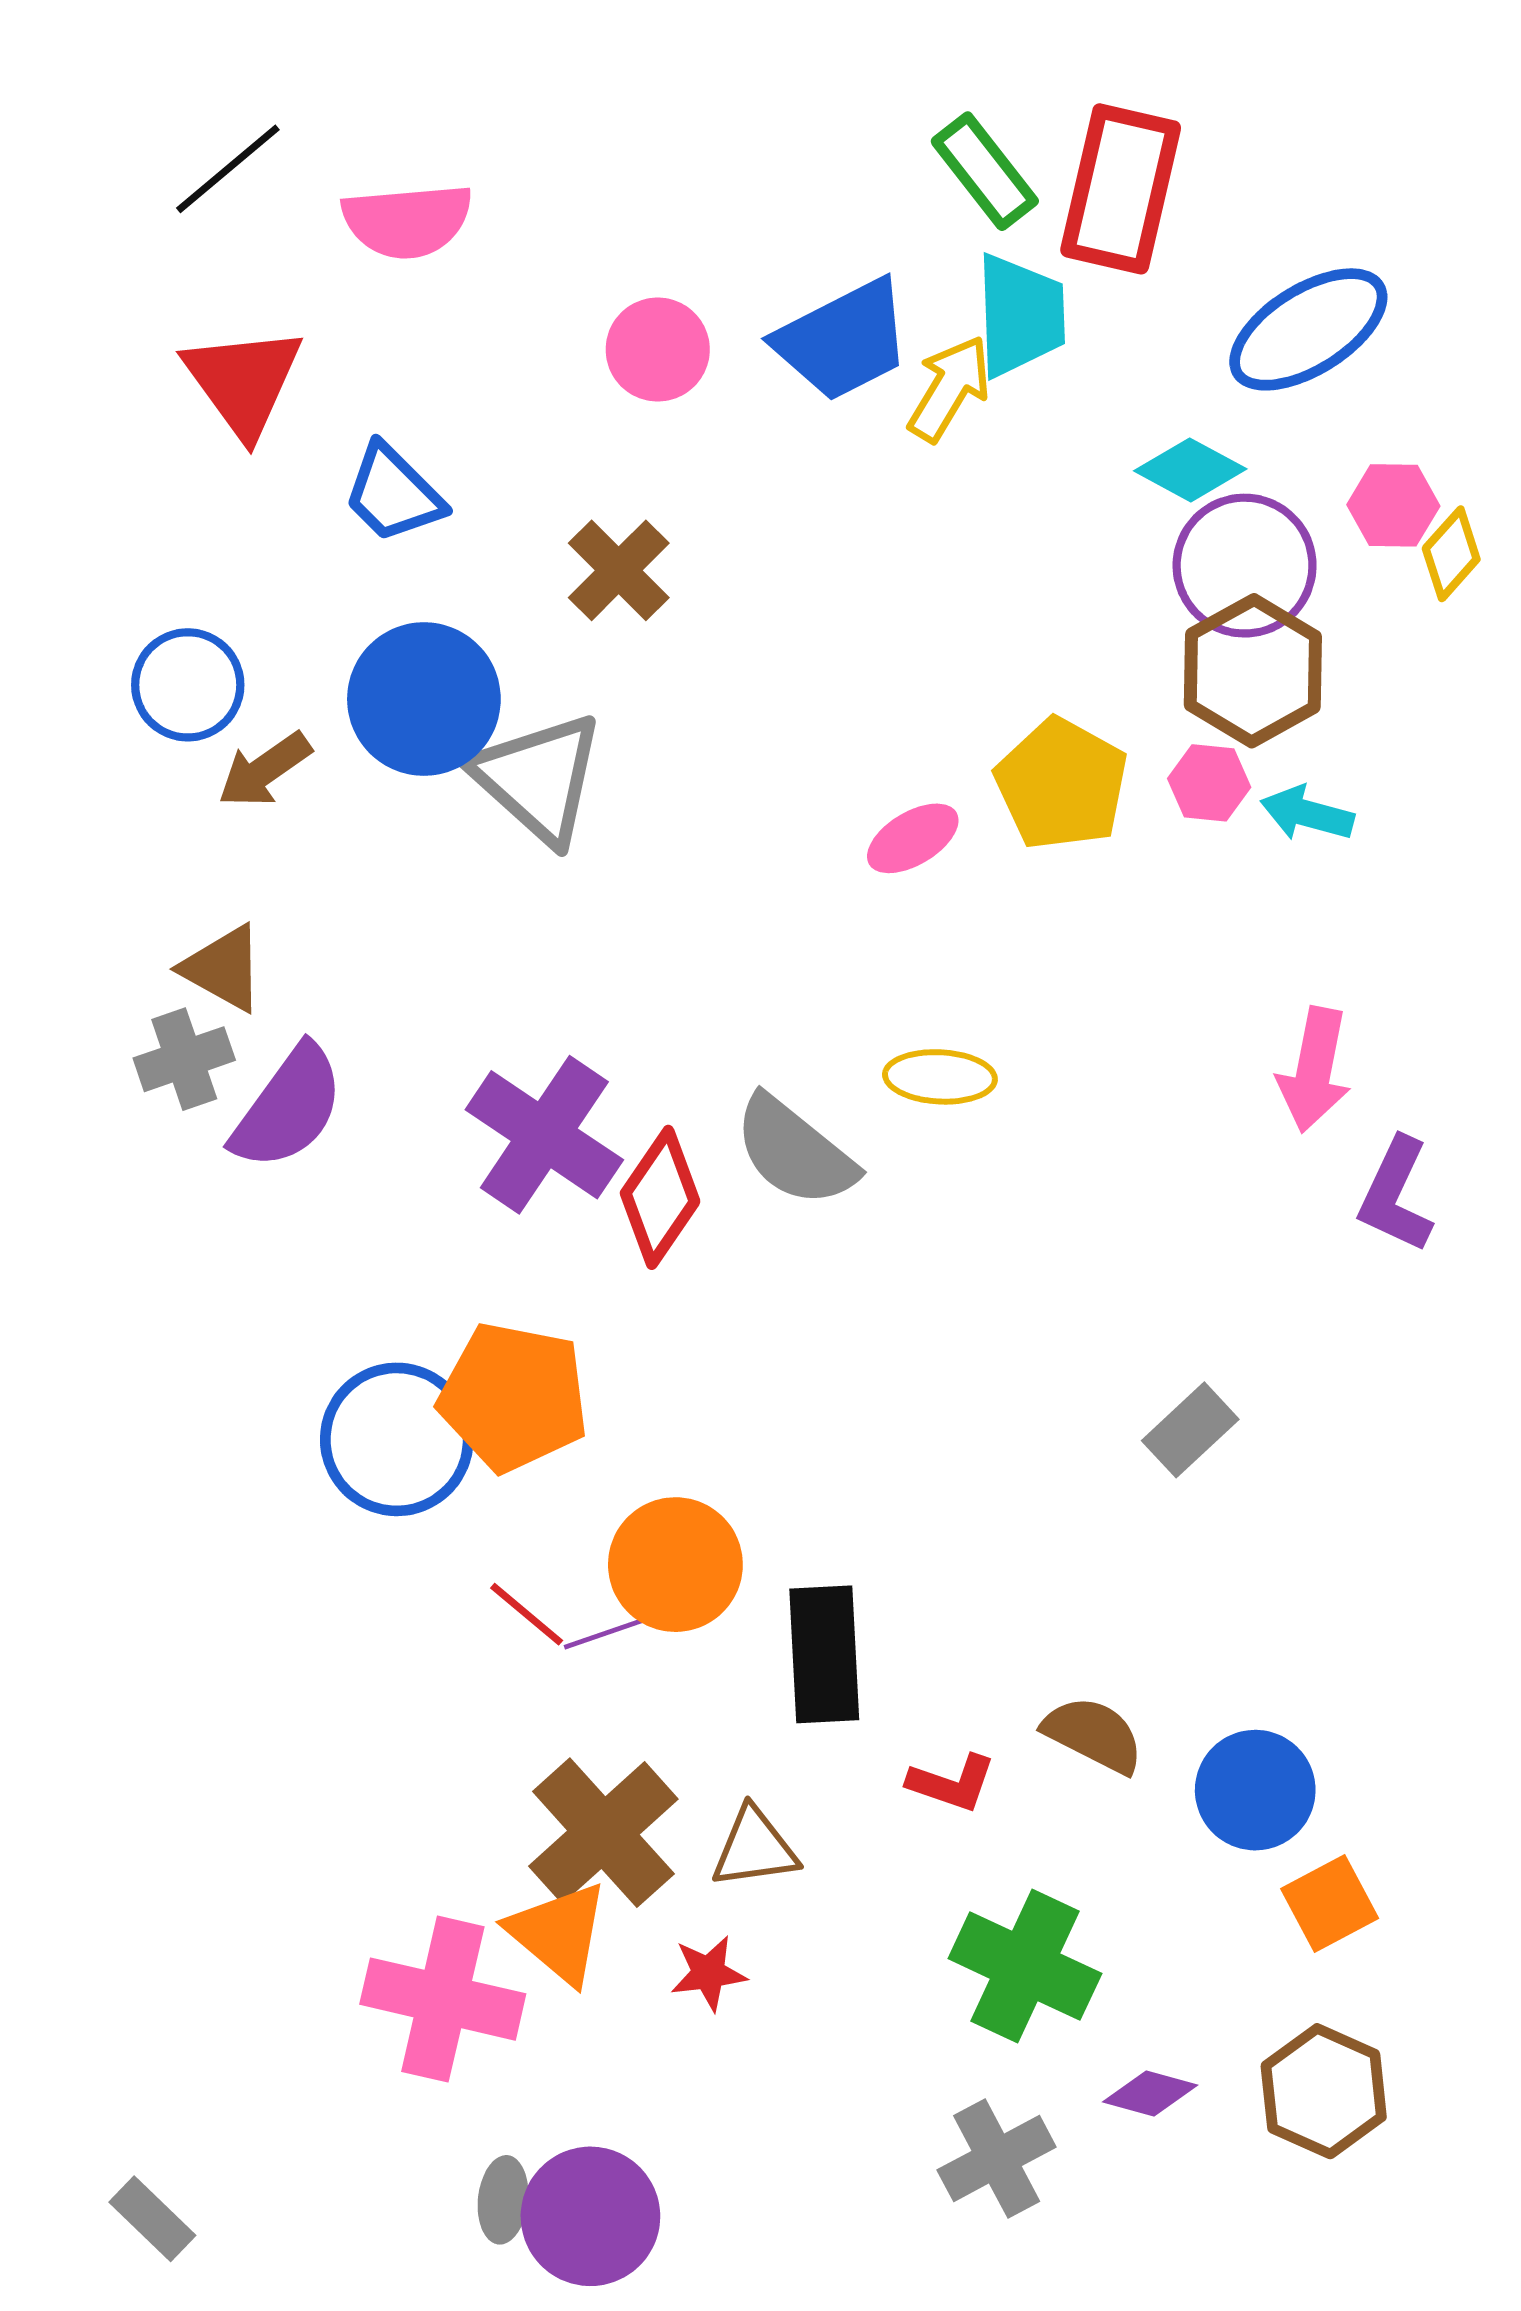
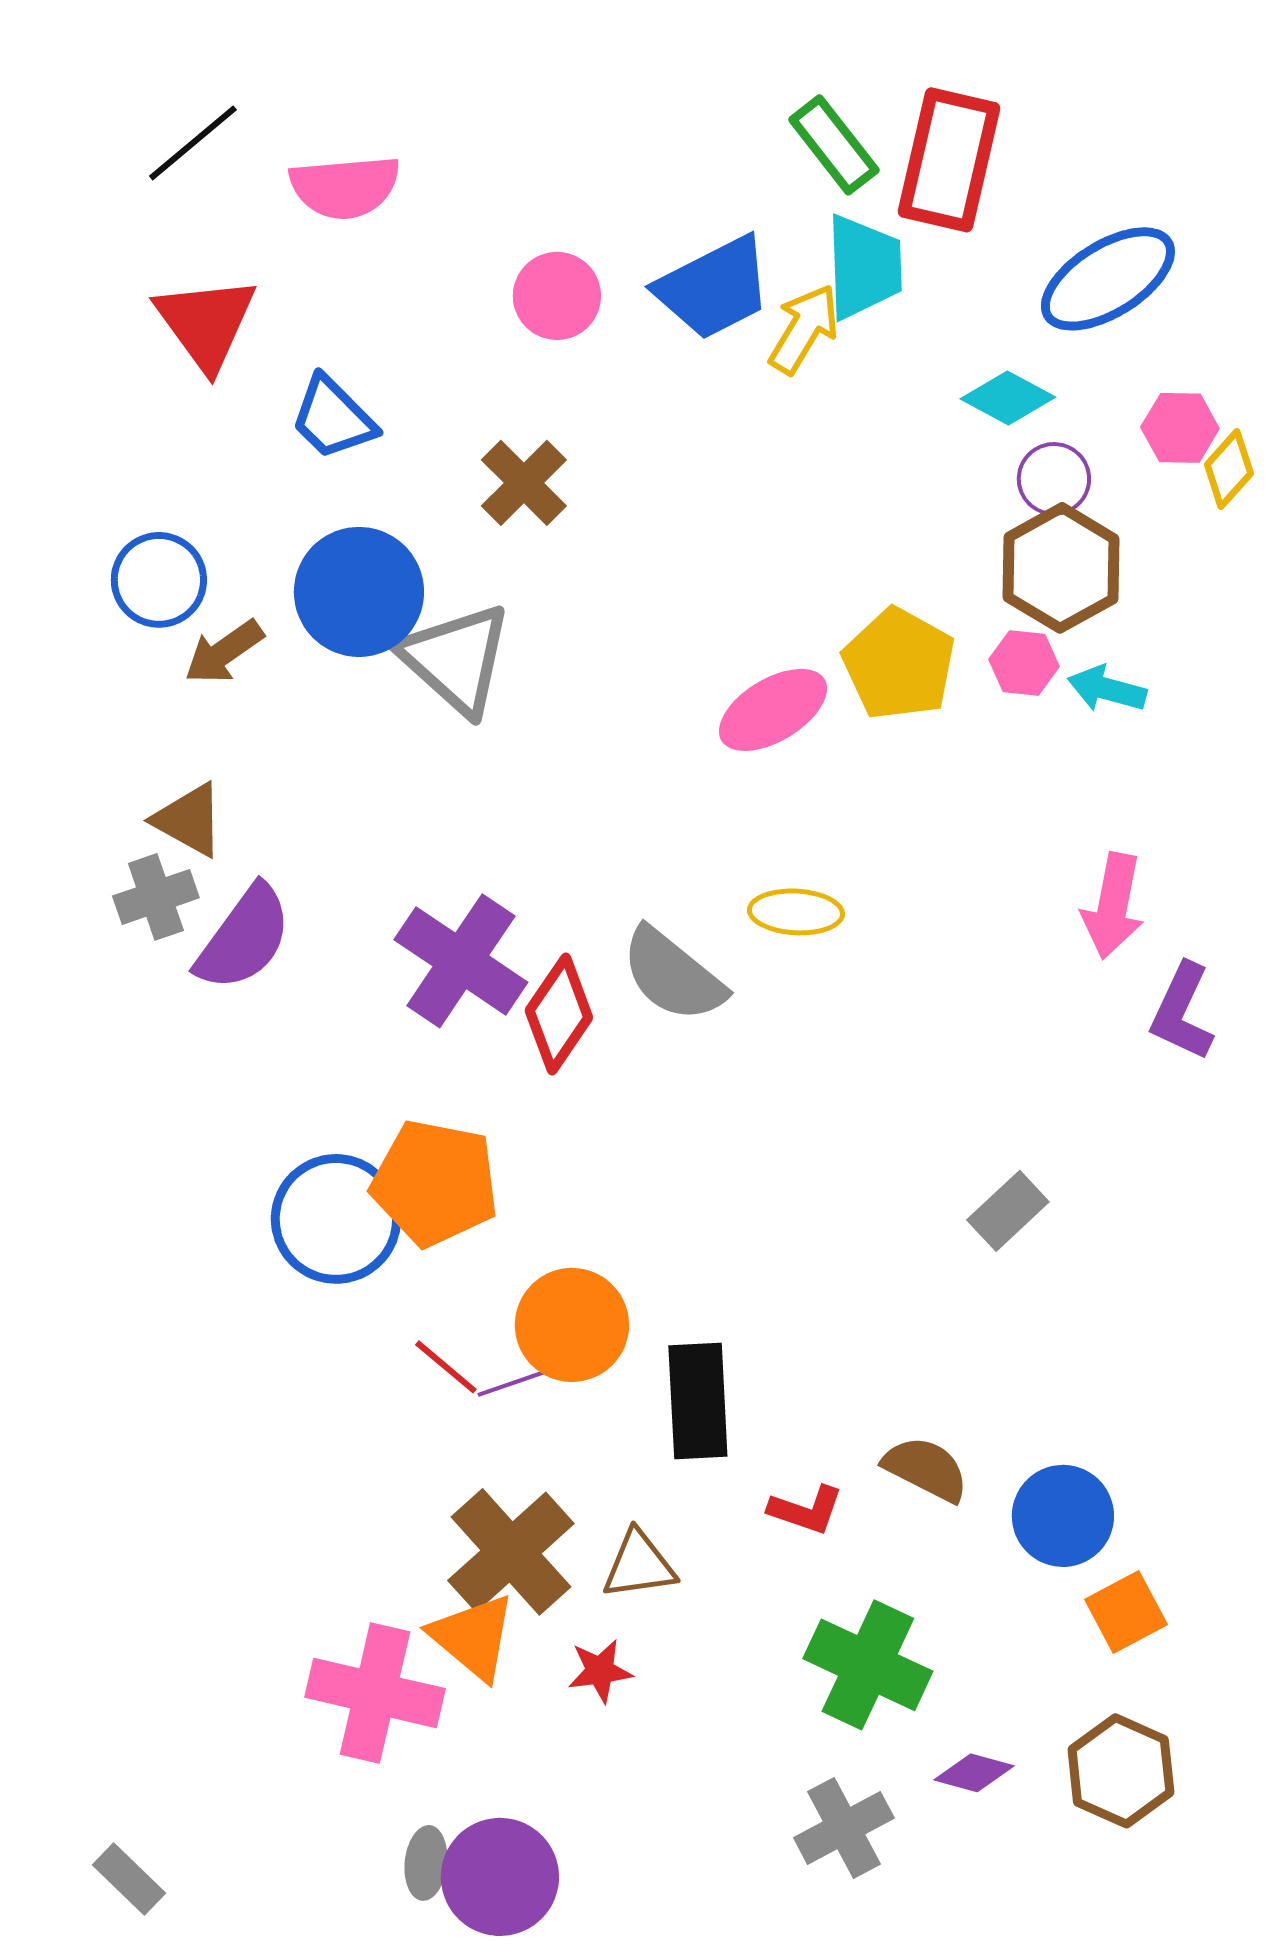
purple circle: (1245, 566) -> (1054, 479), size x0.6
pink ellipse: (913, 838) -> (773, 710), size x1.4

